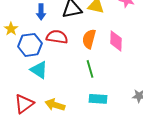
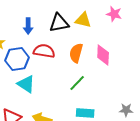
green line: (90, 69) -> (77, 83), turned 60

